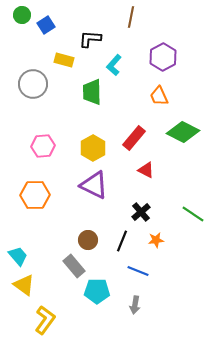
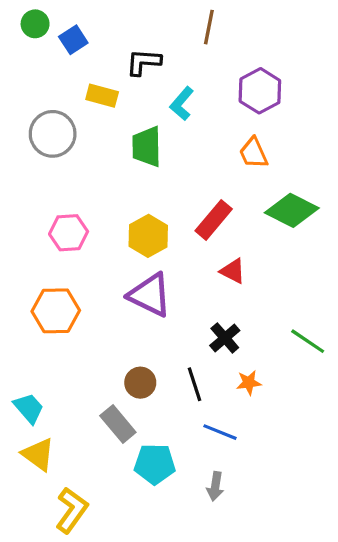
black line: (122, 241) -> (195, 384), turned -40

